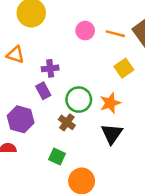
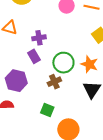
orange star: (110, 103) -> (89, 64), turned -30
brown cross: (67, 122) -> (54, 82), turned 32

